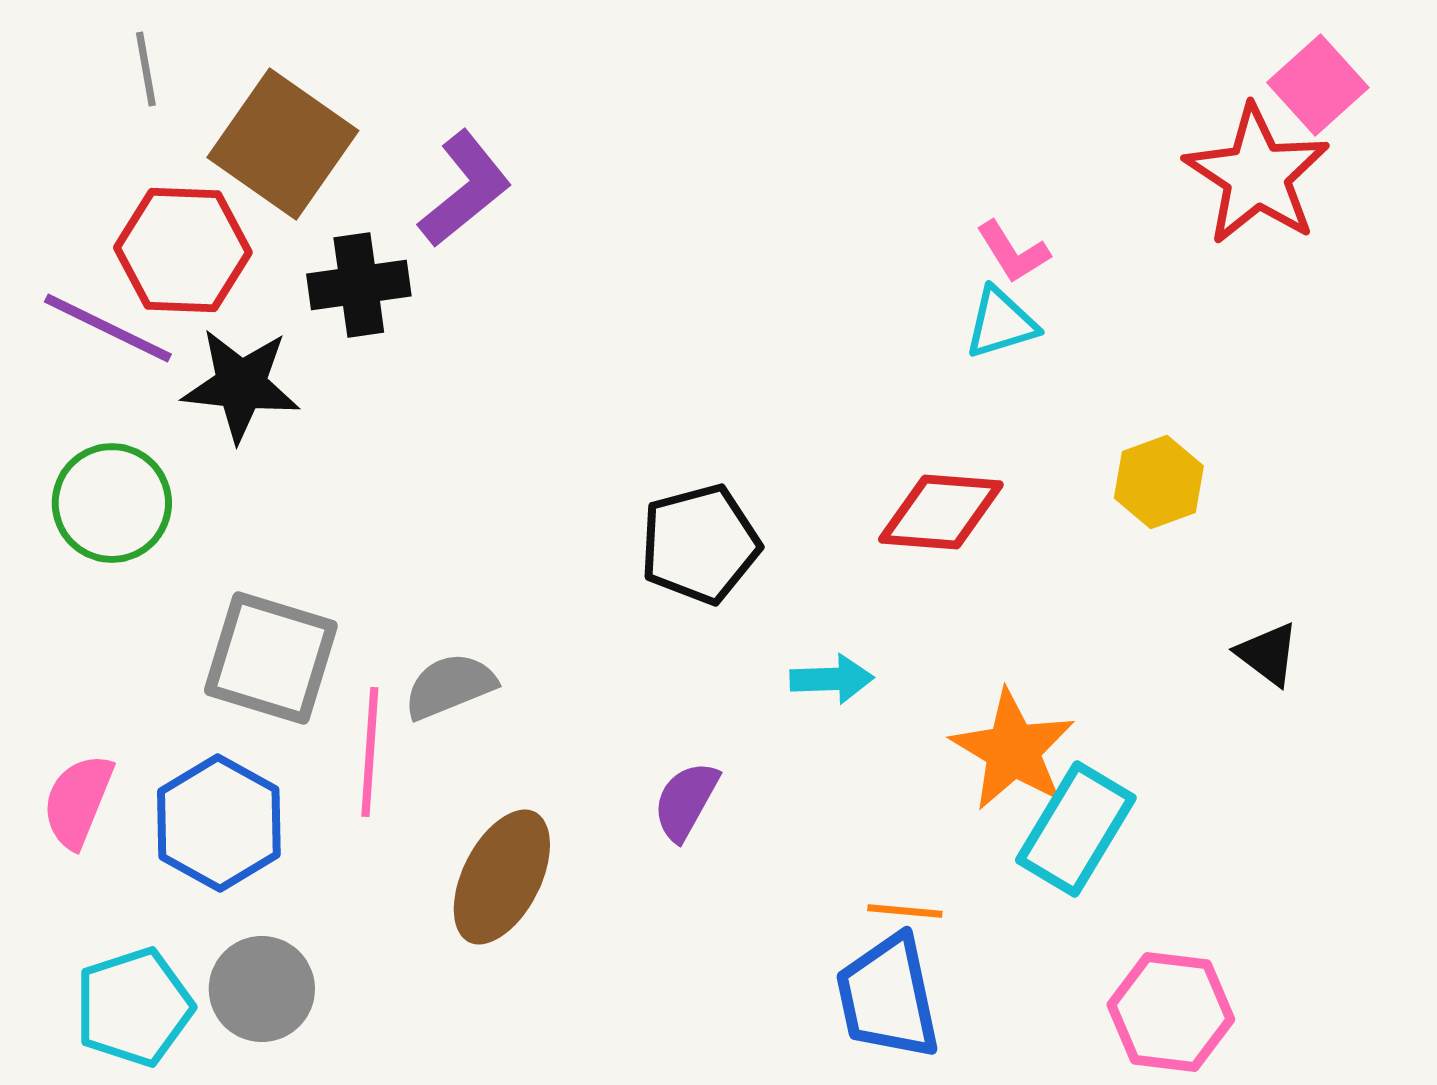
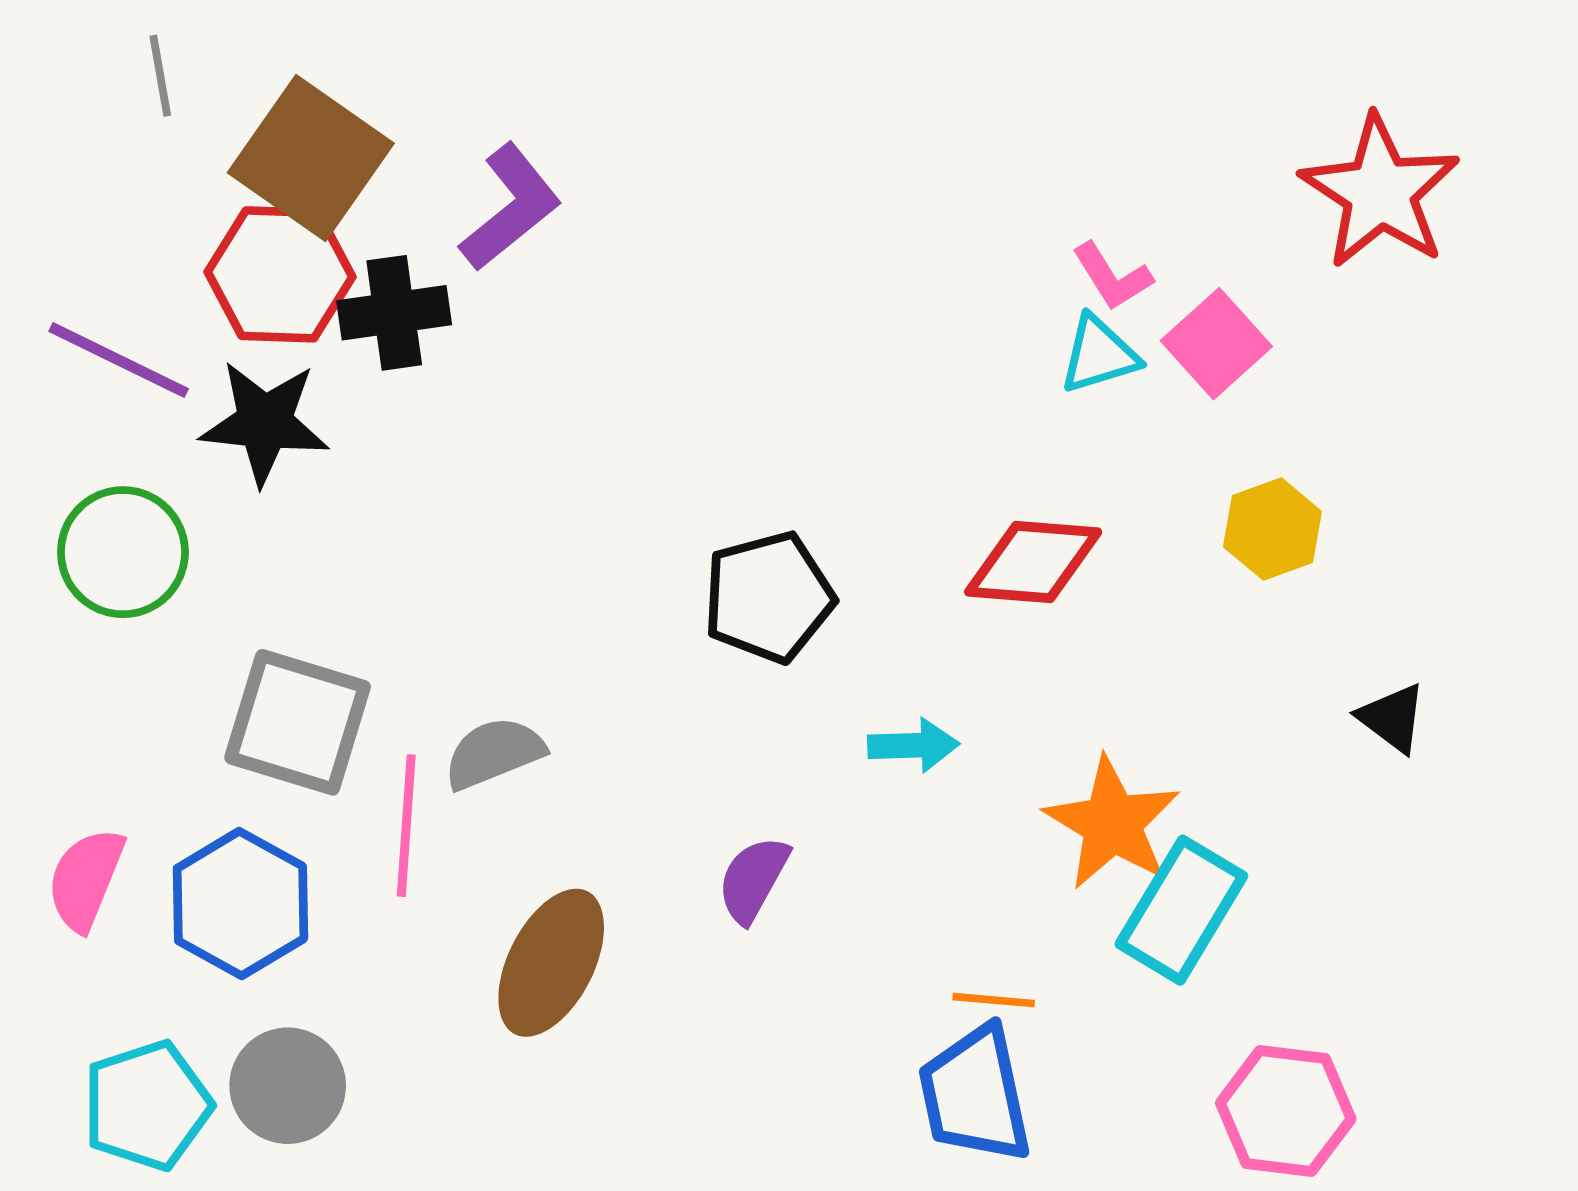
pink square: (1318, 85) -> (1216, 344), moved
red hexagon: (183, 250) -> (280, 274), moved

